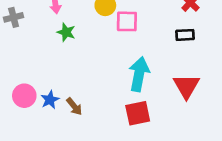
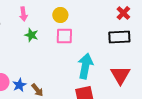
pink square: (127, 21) -> (64, 36), moved
black rectangle: (185, 35) -> (119, 37), size x1.5

